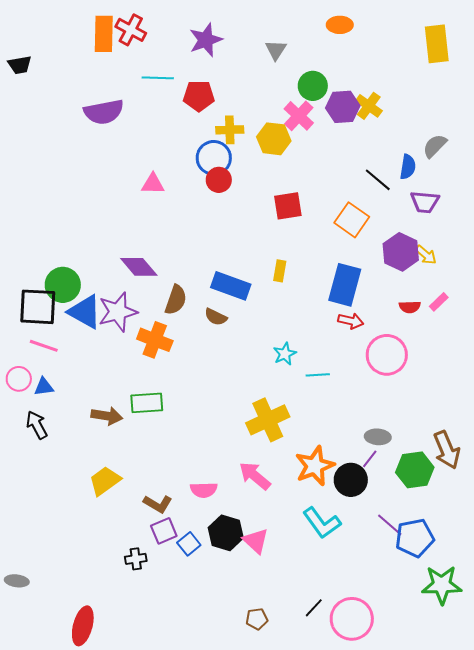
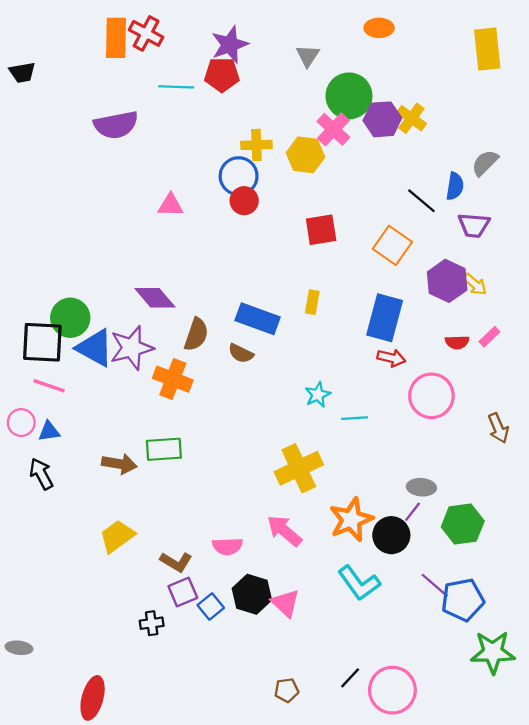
green circle: (313, 86) -> (349, 96), size x1.4
red pentagon: (199, 96) -> (222, 75), moved
brown arrow: (447, 450) -> (498, 428), moved, size x0.7

